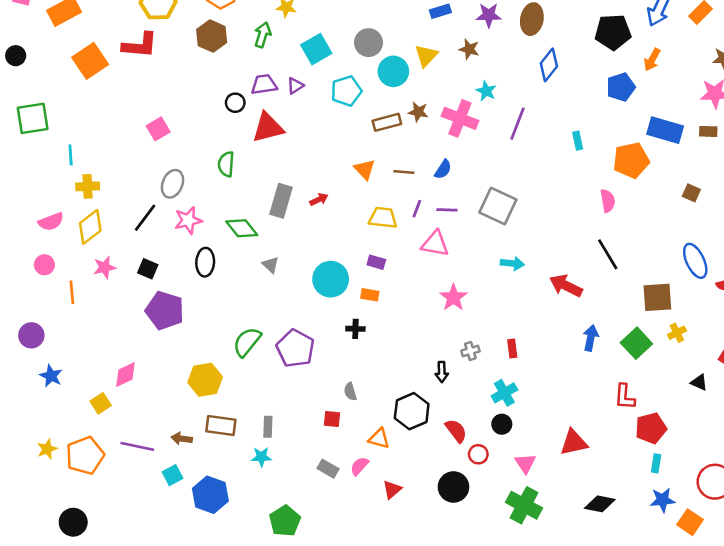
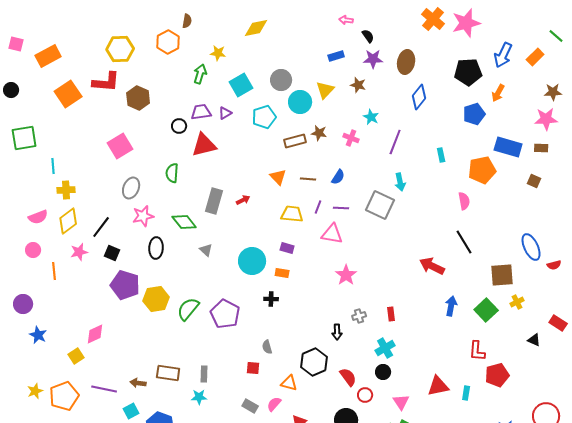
brown hexagon: (212, 36) -> (138, 98), moved
pink cross: (460, 118) -> (351, 138), size x0.6
pink square: (158, 129) -> (120, 146), size x1.4
brown square: (691, 193) -> (534, 181), moved
black line: (145, 218) -> (101, 227), moved
cyan arrow: (512, 263) -> (400, 182), moved, turned 72
yellow hexagon: (205, 380) -> (156, 299), moved
cyan rectangle: (656, 463) -> (466, 393), moved

